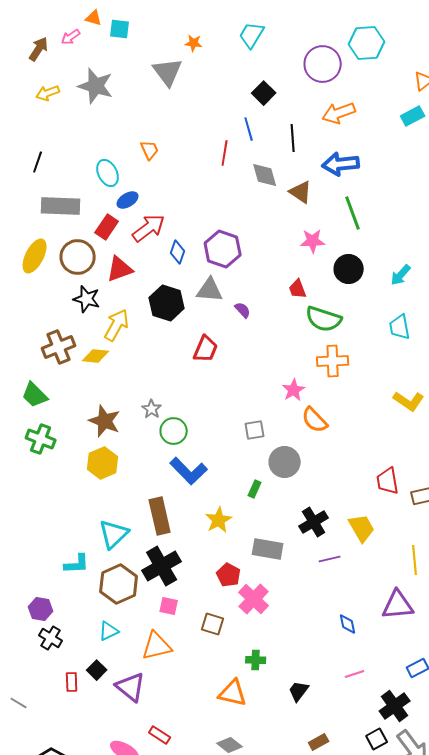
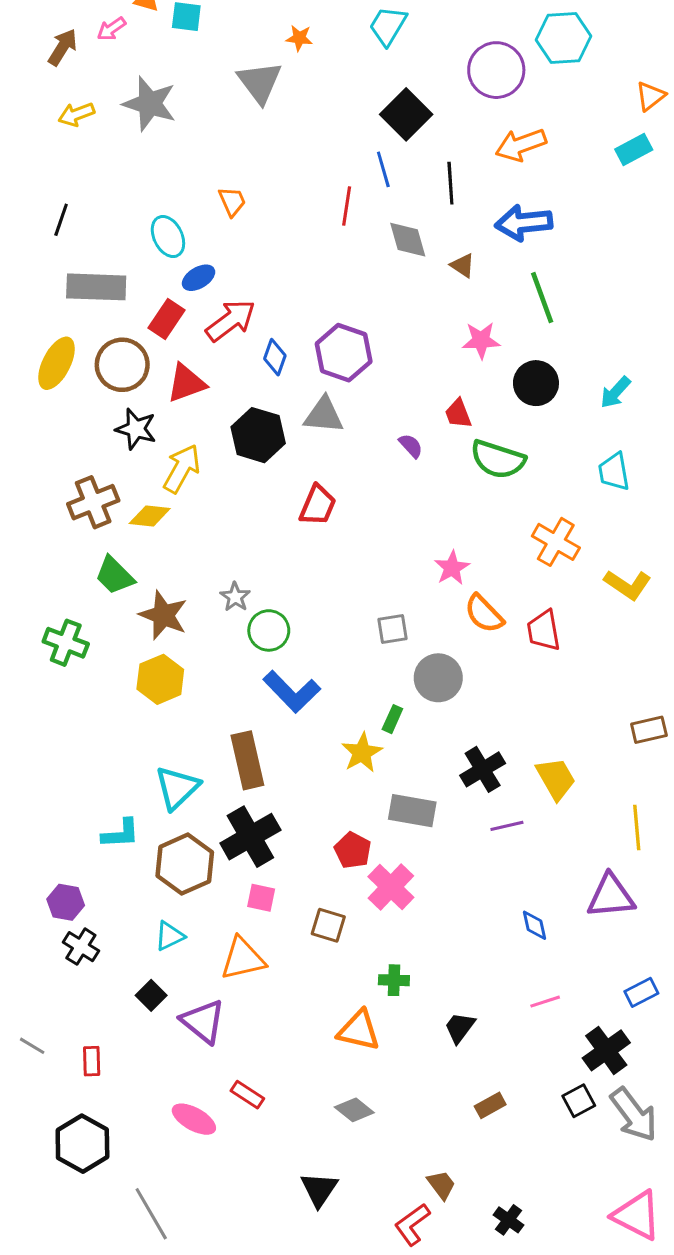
black square: (264, 93) -> (406, 114), size x1.4
brown triangle: (301, 192) -> (463, 266), size x0.7
purple semicircle: (243, 310) -> (411, 446), moved
orange cross: (333, 361) -> (556, 542), moved, turned 32
green trapezoid: (35, 395) -> (115, 576), moved
red trapezoid: (388, 481) -> (544, 630), moved
yellow star: (219, 520) -> (362, 753), moved
red rectangle: (72, 682) -> (92, 1061), moved

